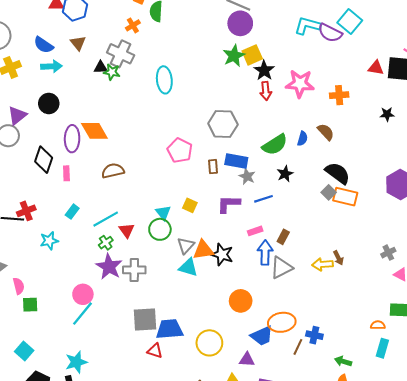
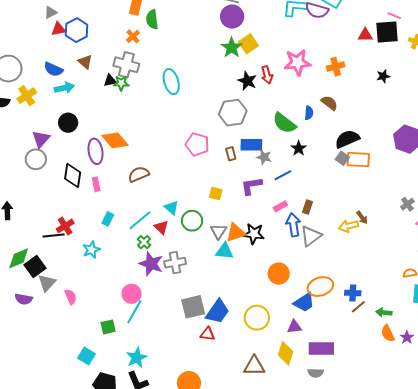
black star: (264, 70) -> (247, 81), moved
green semicircle: (275, 145) -> (284, 123), turned 80
black semicircle: (338, 173) -> (347, 139), turned -50
cyan triangle: (163, 213) -> (171, 208), moved
green square: (30, 305) -> (108, 327), moved
blue trapezoid: (169, 329) -> (217, 312), turned 140
brown line: (298, 347) -> (358, 307), moved, turned 35

